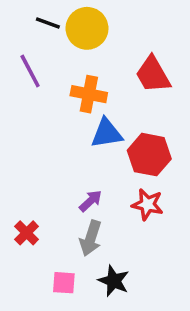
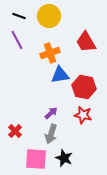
black line: (48, 23) -> (19, 16), moved
orange cross: (89, 94) -> (50, 53), turned -30
pink square: (64, 283) -> (36, 159), size x1.6

